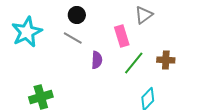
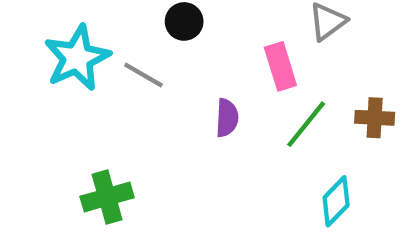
gray line: (73, 38) -> (143, 75), moved

